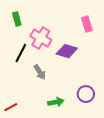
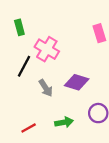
purple diamond: (67, 51) -> (77, 82), moved
red line: (11, 107) -> (29, 128), moved

